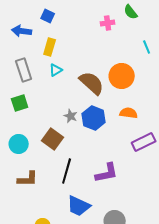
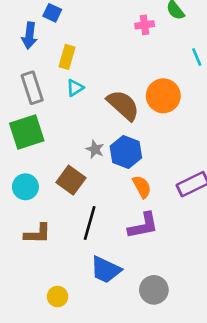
blue square: (48, 16) -> (52, 13), moved
blue arrow: (22, 31) -> (29, 36), turned -90
green square: (20, 103) -> (27, 132), size x1.5
orange semicircle: (129, 113) -> (142, 187), moved, turned 54

